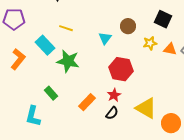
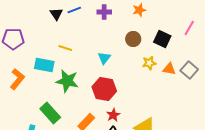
brown circle: (128, 26) -> (133, 39), moved
cyan rectangle: (45, 45) -> (44, 65), turned -36
red hexagon: (121, 69) -> (104, 89), moved
green rectangle: (51, 93) -> (50, 113), size x1.5

